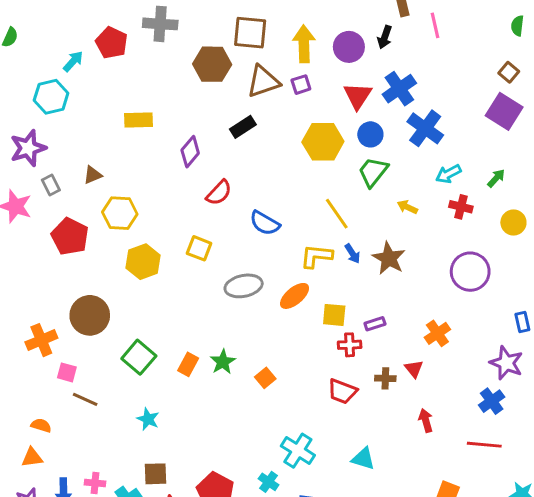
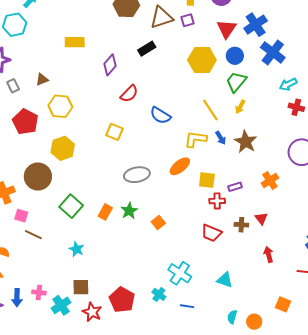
yellow arrow: (407, 207) -> (240, 107), moved, turned -88
yellow hexagon: (143, 262) -> (63, 148), moved
gray ellipse: (244, 286) -> (137, 175), moved
orange cross: (437, 333) -> (270, 180), moved

